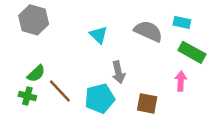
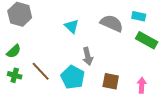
green semicircle: (36, 74) -> (14, 51), moved
pink arrow: (181, 81) -> (142, 85), moved
cyan pentagon: (100, 98) -> (73, 77), turned -30

